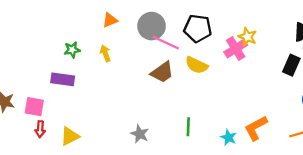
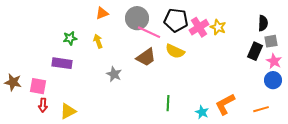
pink cross: (236, 49) -> (199, 27), moved
gray star: (140, 134) -> (114, 74), moved

